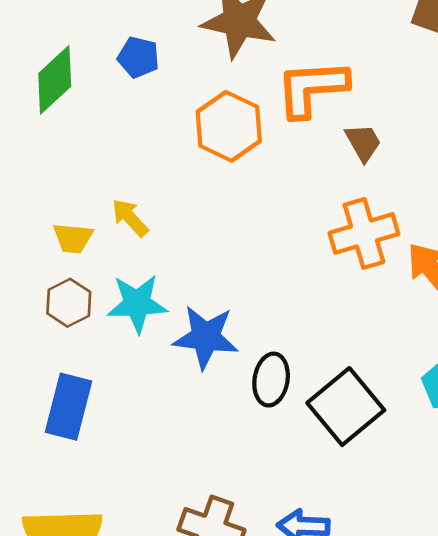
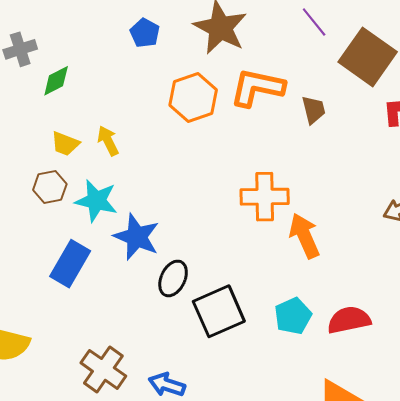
green diamond: (55, 80) -> (56, 81), moved, size x0.7
brown trapezoid: (363, 143) -> (314, 110), moved
blue rectangle: (68, 407) -> (70, 264), moved

